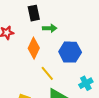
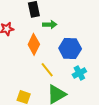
cyan cross: (86, 83) -> (79, 73), moved

